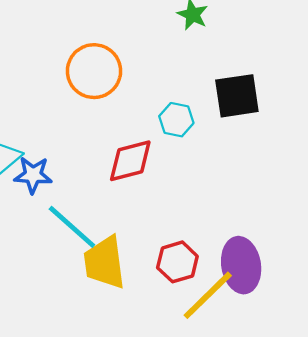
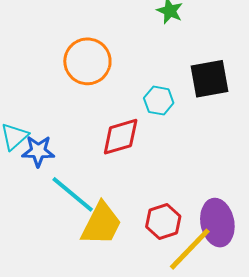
yellow trapezoid: (105, 263) -> (101, 224), turned -144

